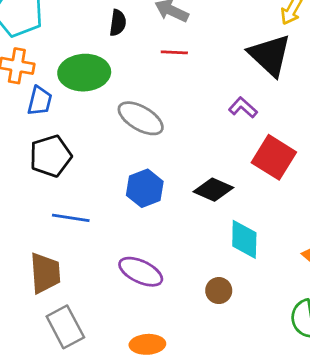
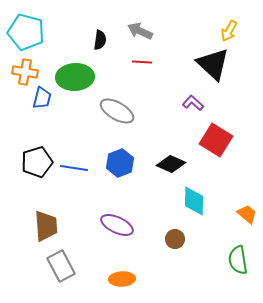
black pentagon: (51, 156) -> (37, 162), moved
blue line: (71, 218) -> (74, 168), moved

